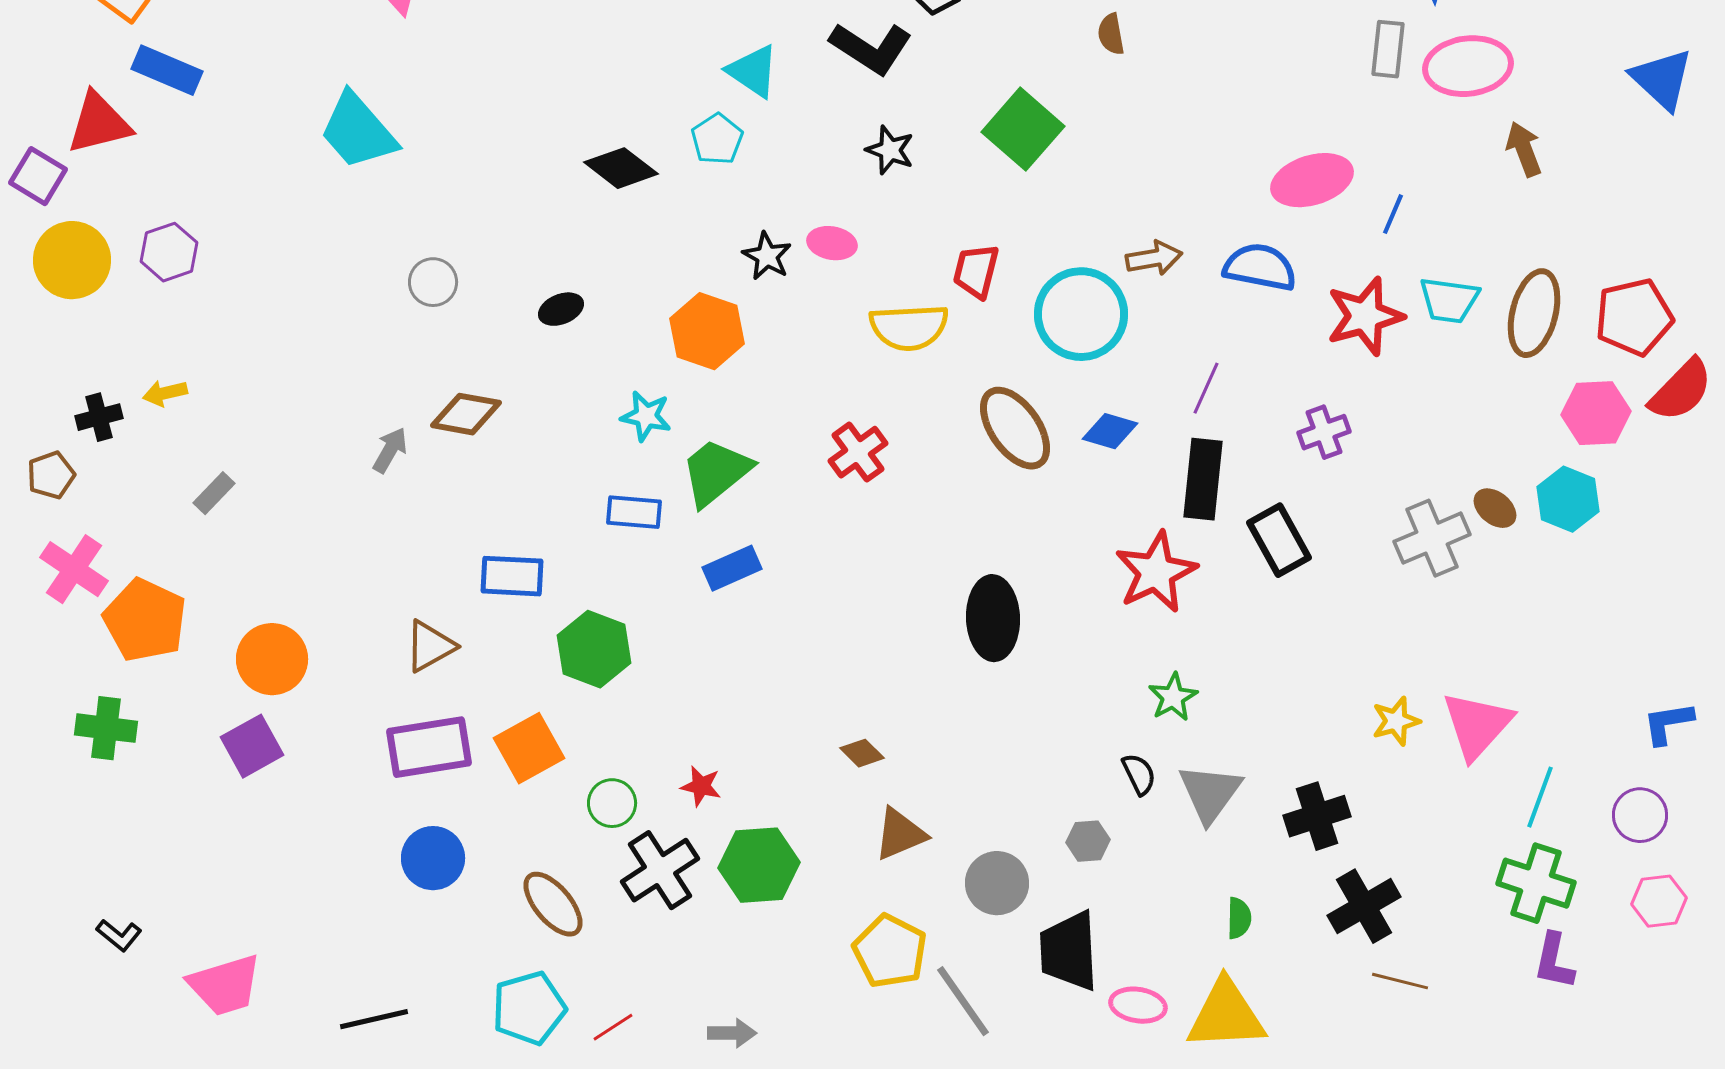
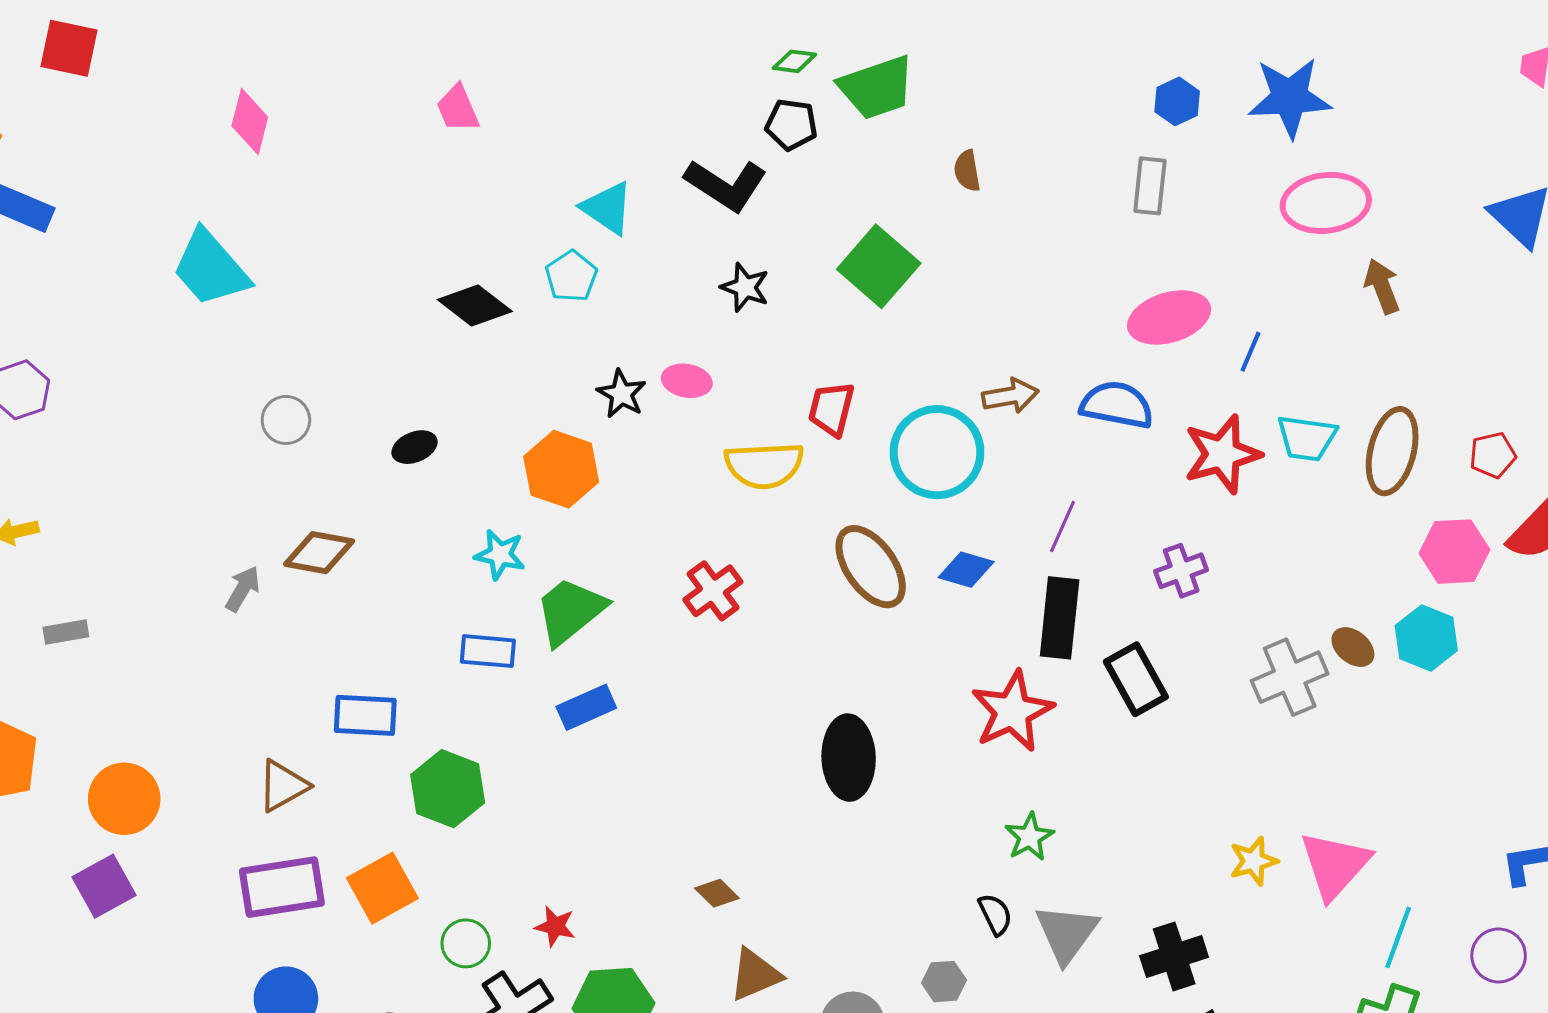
gray rectangle: (1388, 49) -> (1150, 186), moved
red pentagon: (1634, 317) -> (1493, 455), size x0.6
gray rectangle: (214, 493) -> (66, 632), turned 36

